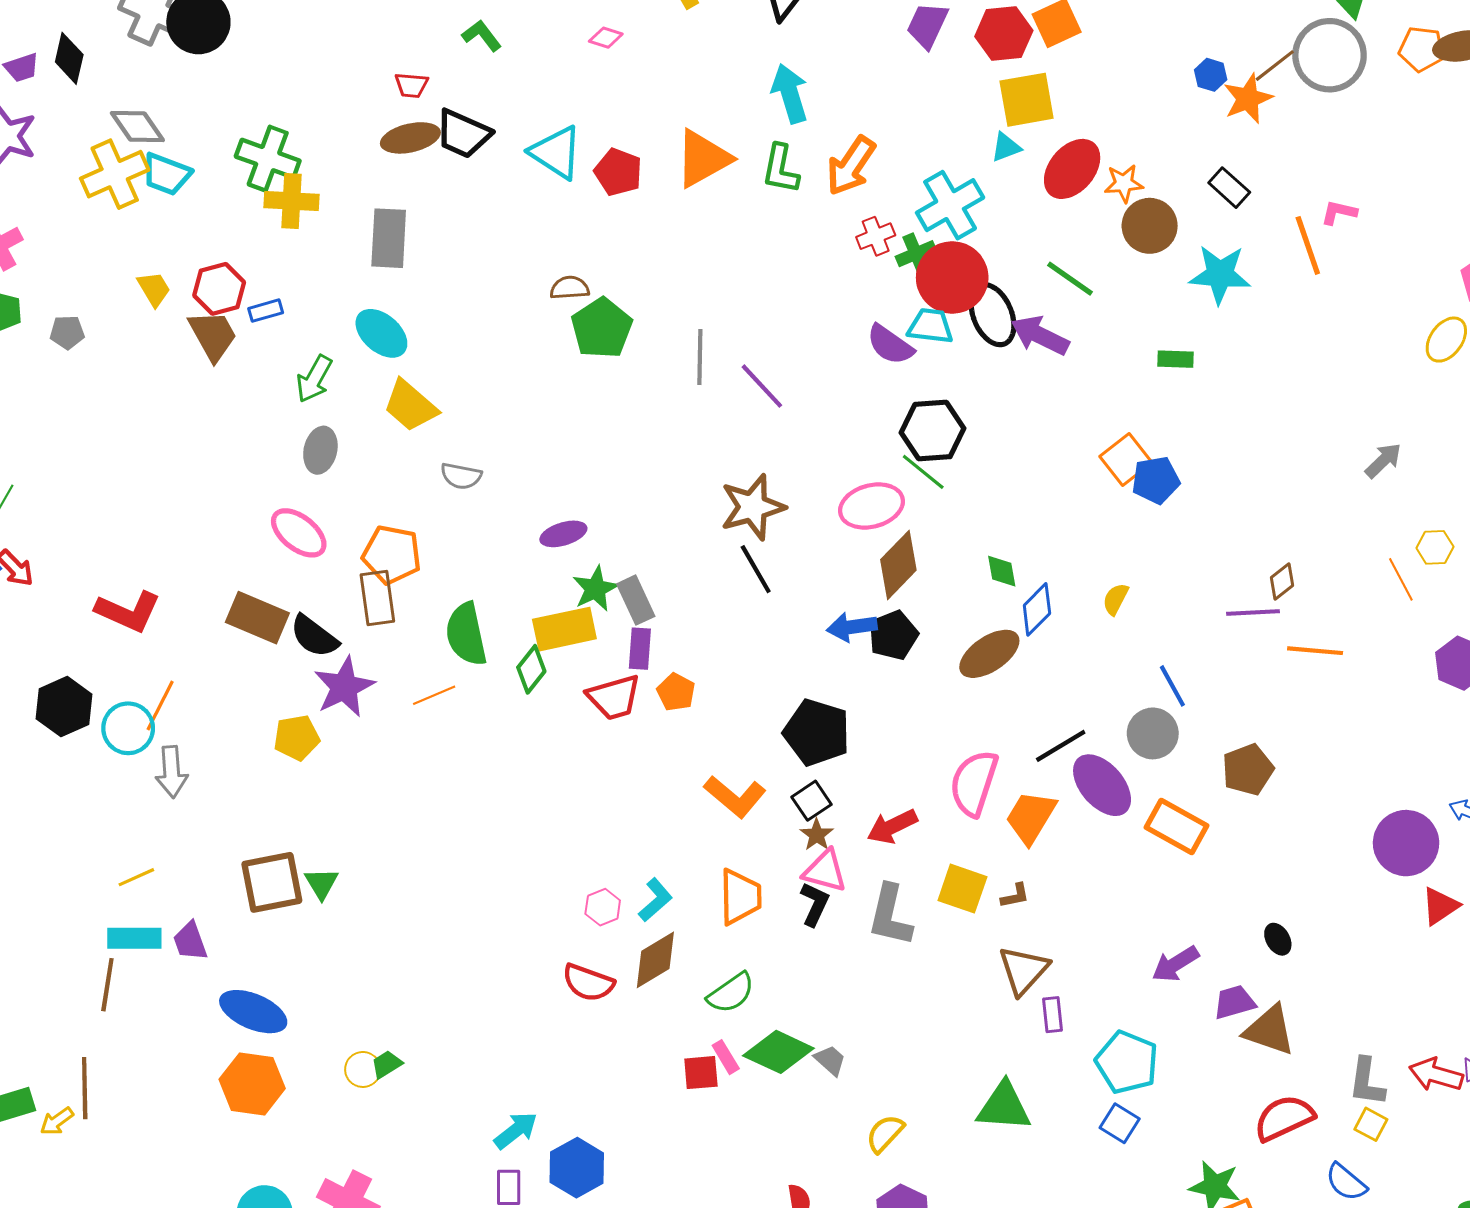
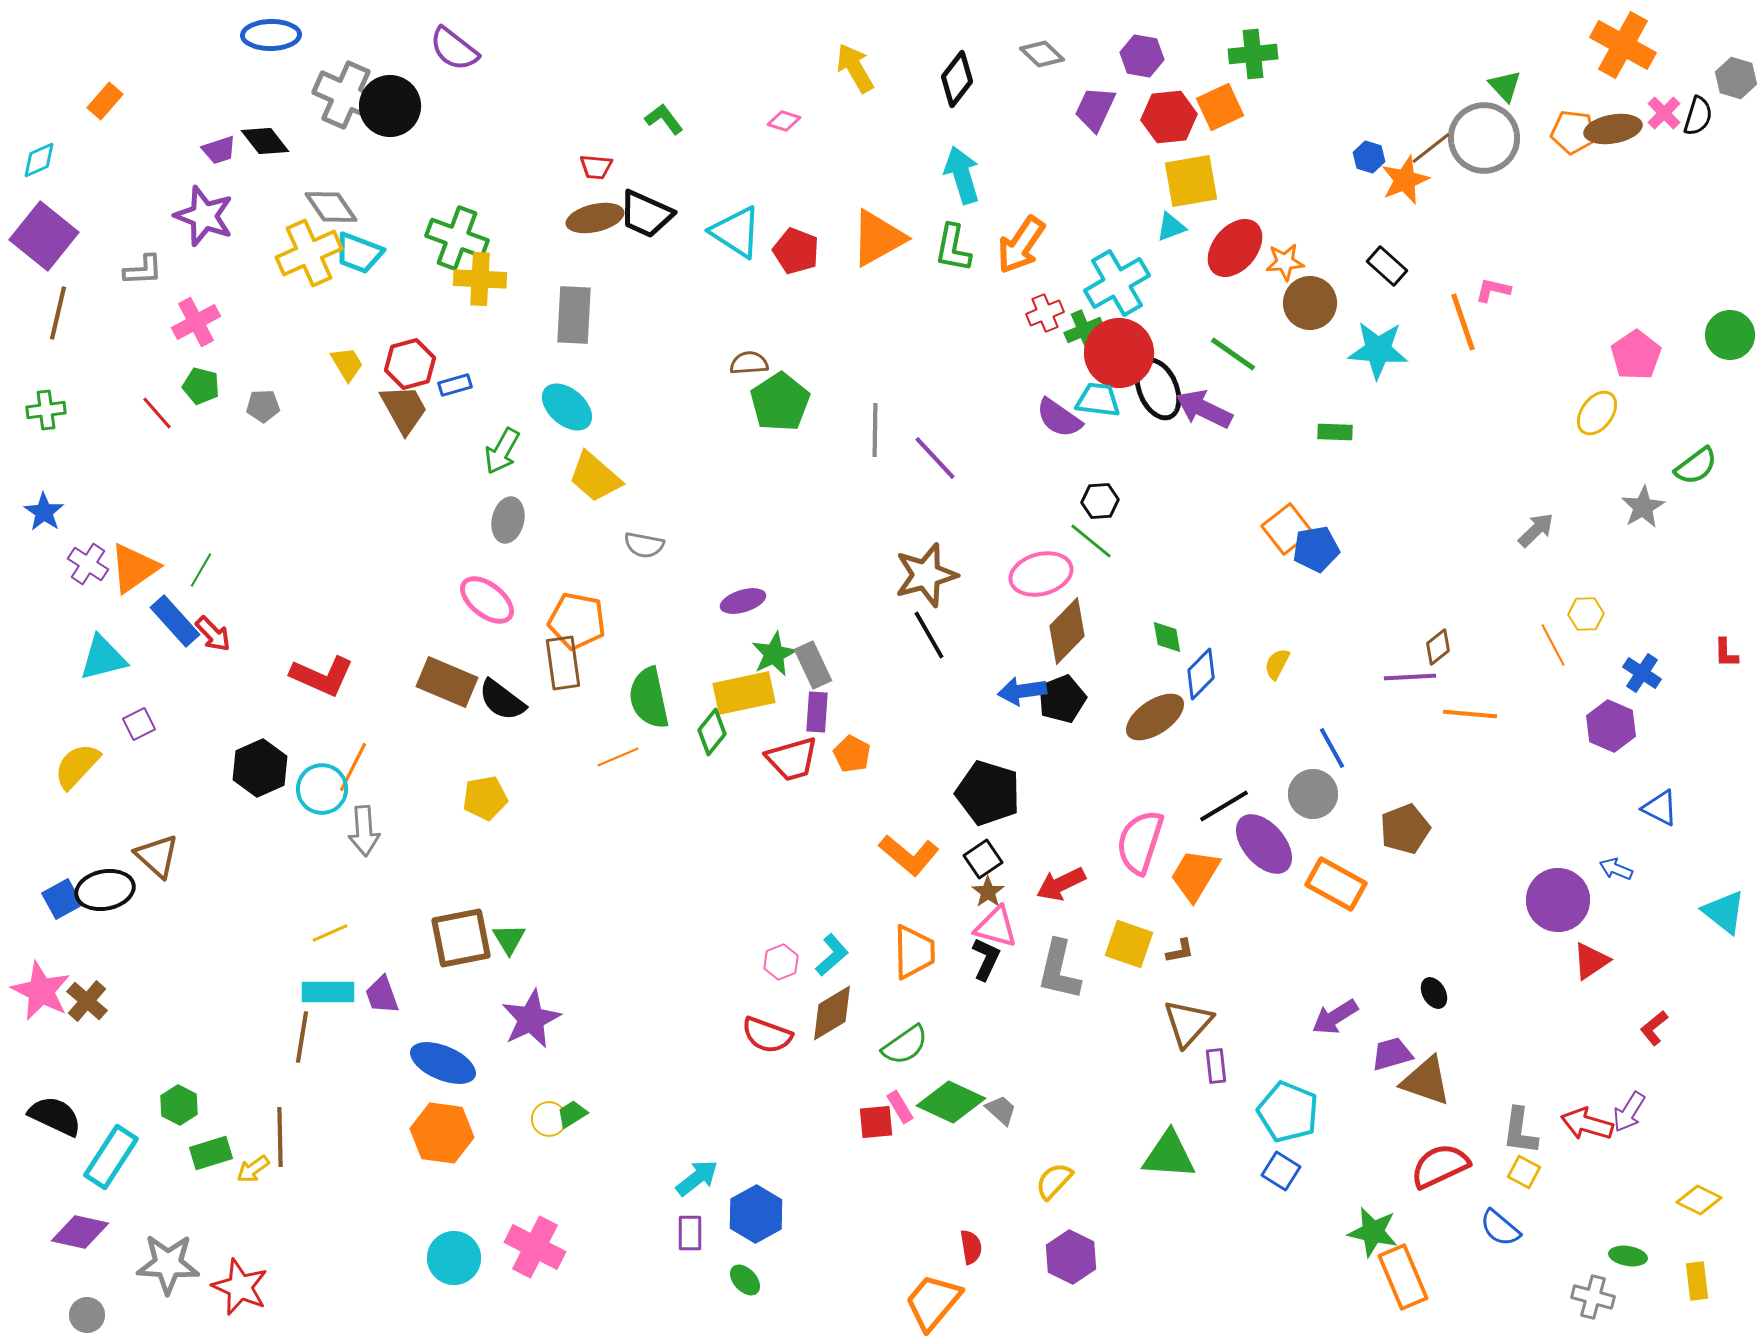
black diamond: (69, 58) -> (265, 141), turned -51
black hexagon: (932, 431) -> (1100, 501), size x0.6
purple star: (344, 687) -> (531, 1019), moved

